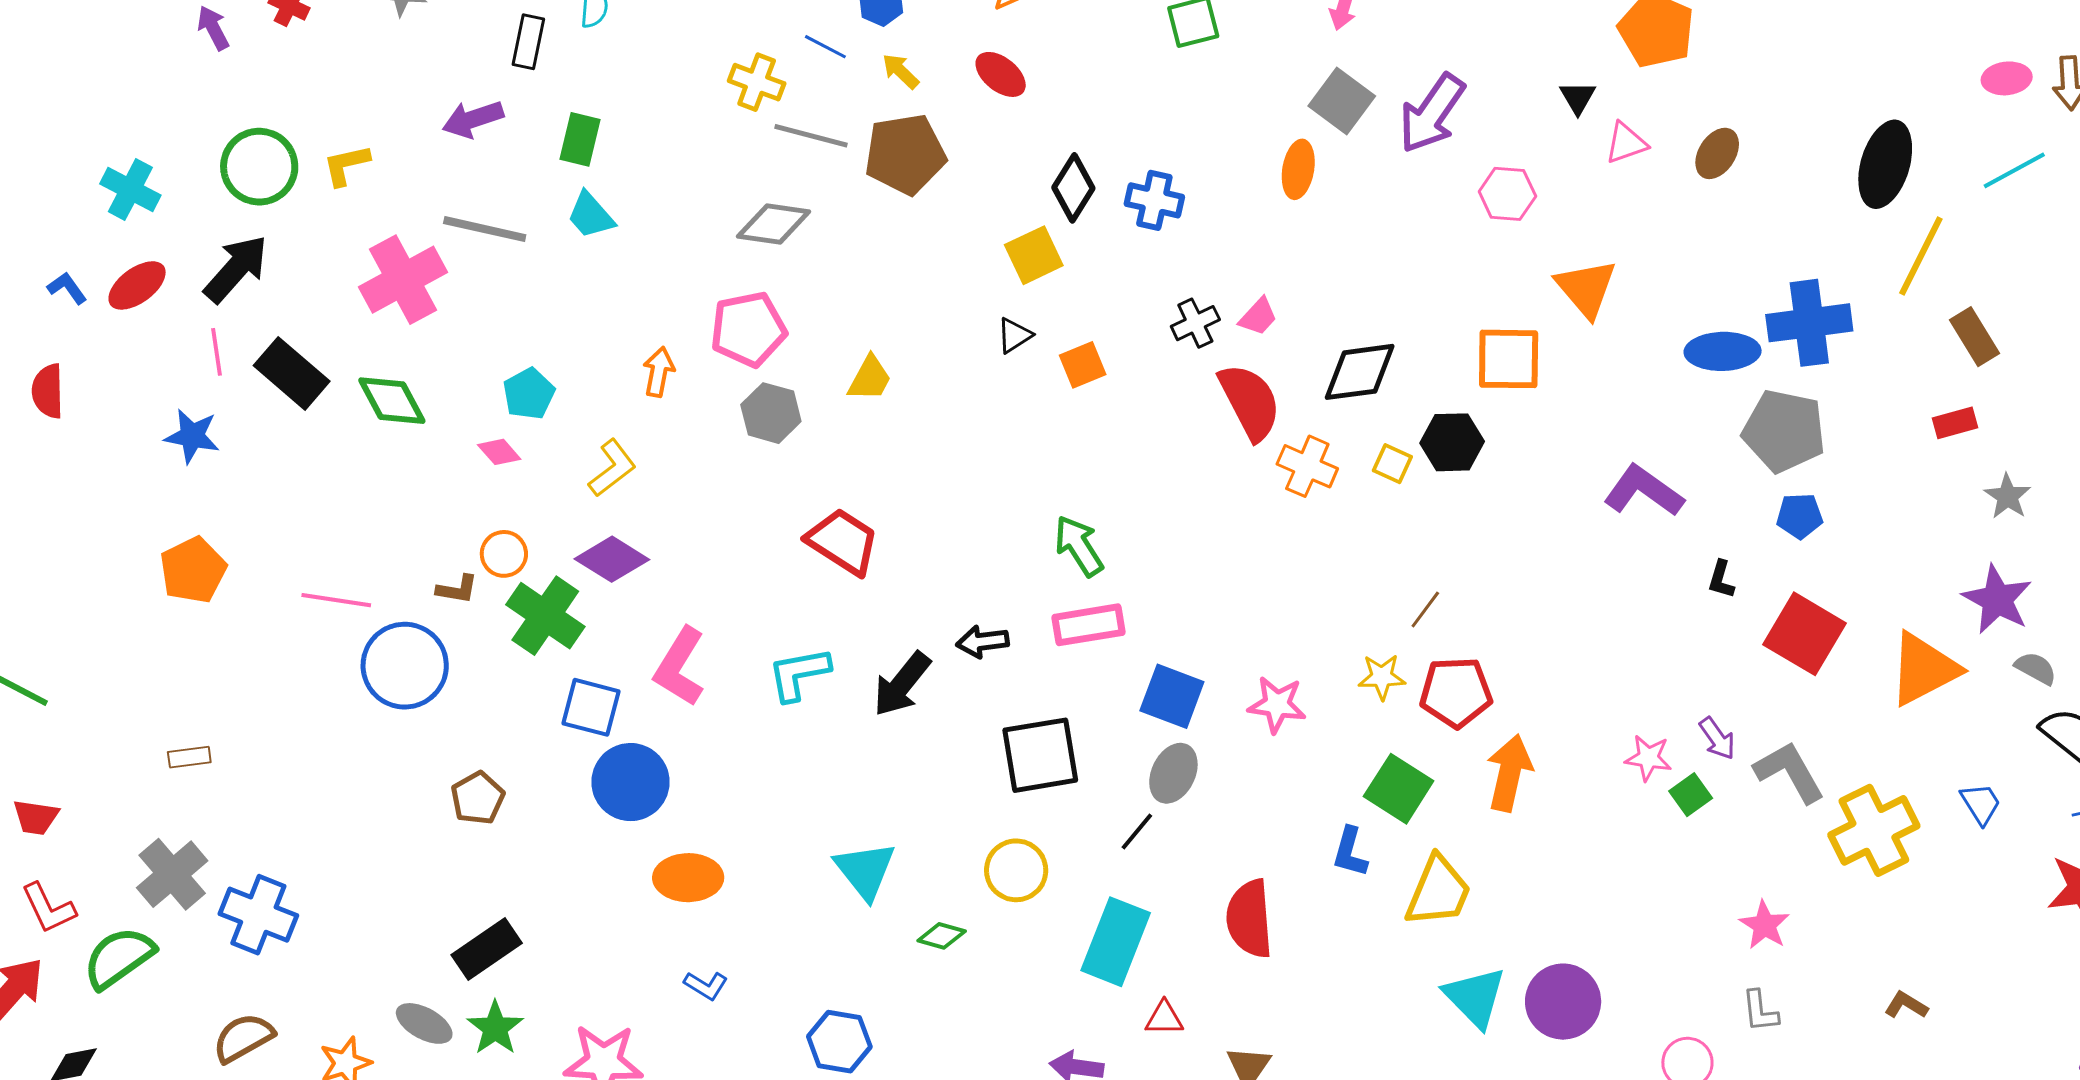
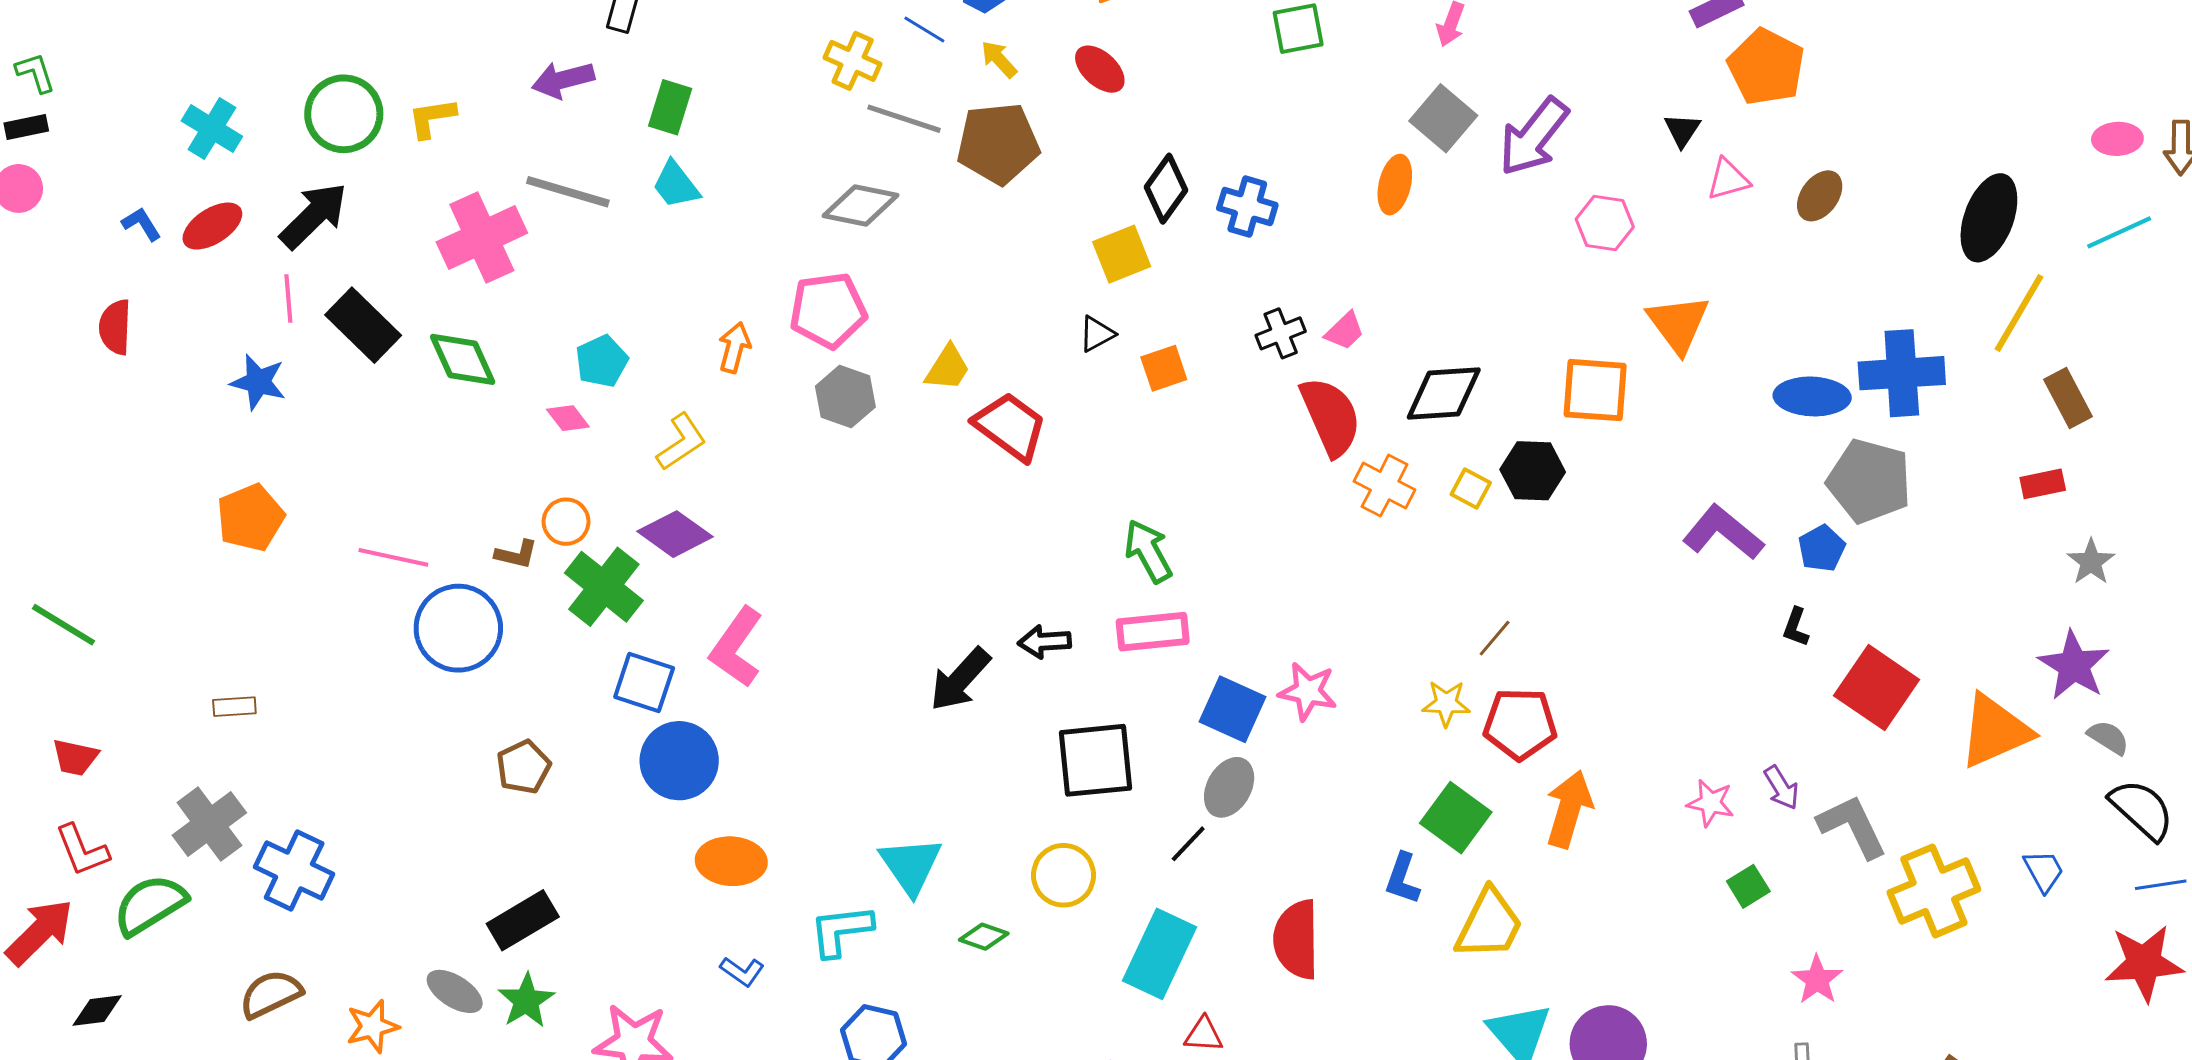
blue pentagon: (1800, 516) -> (1822, 548), moved, turned -30
red trapezoid: (843, 542) -> (1010, 426), moved
cyan L-shape: (799, 674) -> (841, 930), moved
pink star: (1277, 705) -> (1308, 691), moved
green square: (1691, 795) -> (1748, 886), moved

